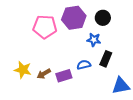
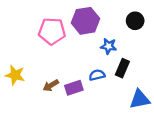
black circle: (103, 18) -> (135, 21), moved
yellow star: (23, 70) -> (15, 75), moved

